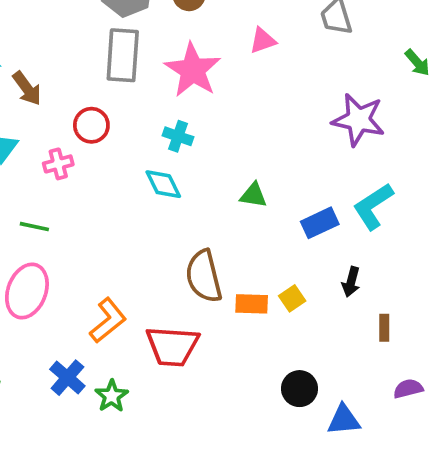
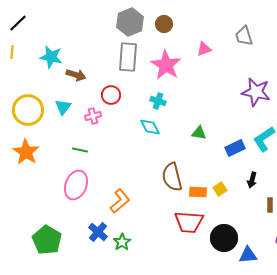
brown arrow: (27, 88) -> (76, 75), turned -36
red trapezoid: (172, 346) -> (189, 222), moved
black circle: (300, 389) -> (224, 238), size x1.4

